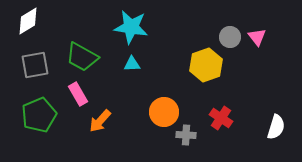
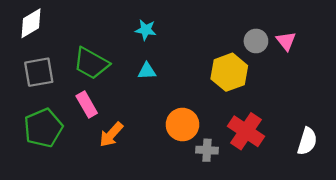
cyan star: (131, 27) -> (146, 30), size x0.6
red cross: (221, 118) -> (246, 131), size x1.4

